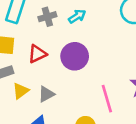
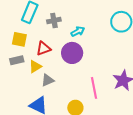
cyan arrow: (77, 16) -> (78, 31), moved
yellow triangle: (21, 91) -> (35, 67), moved

